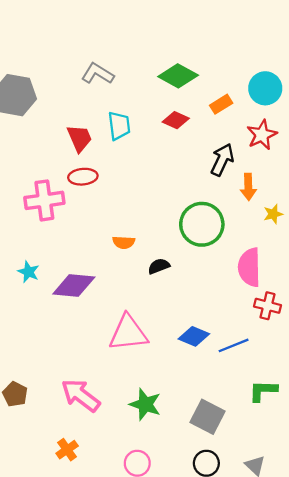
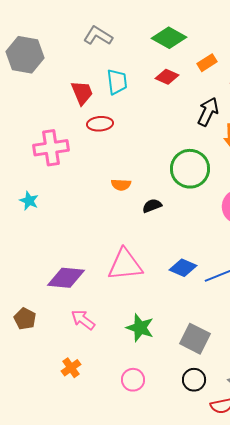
red ellipse: (83, 177) -> (100, 124), moved
cyan star: (29, 272) -> (29, 201), moved
purple diamond: (74, 285) -> (66, 278), moved
pink arrow: (81, 395) -> (83, 320), size x0.7

